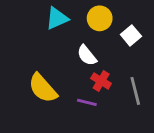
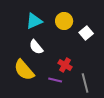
white semicircle: (87, 55) -> (36, 47), moved
gray line: (135, 91) -> (85, 83), moved

